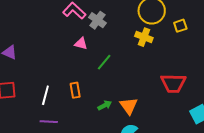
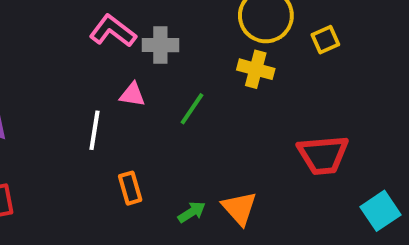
gray cross: (97, 20) -> (160, 45), turned -30
green line: (104, 62) -> (192, 109), moved
white line: (45, 95) -> (95, 130), moved

